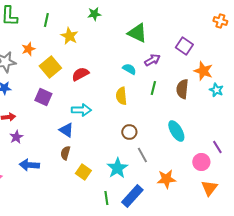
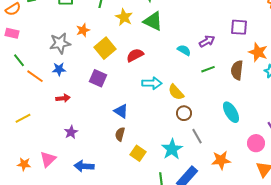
green triangle: (137, 33) -> (153, 21), moved
purple square: (184, 46) -> (239, 27), turned -30
green line: (153, 88) -> (208, 69), turned 56
yellow semicircle: (121, 96) -> (176, 92), moved, turned -36
cyan arrow: (81, 110) -> (152, 83), moved
purple star: (16, 137) -> (71, 132), moved
blue arrow: (29, 165) -> (84, 166), moved

